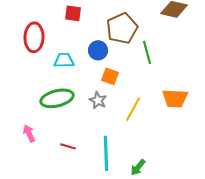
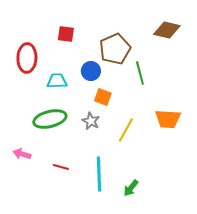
pink arrow: (29, 133) -> (22, 154), turned -48

